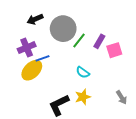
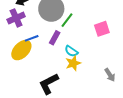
purple rectangle: (99, 41) -> (55, 38), moved
purple cross: (27, 48) -> (16, 18), moved
yellow star: (83, 97) -> (73, 63), moved

